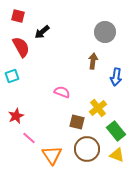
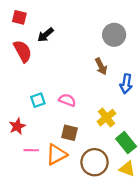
brown arrow: (93, 61) -> (101, 66), turned 147
cyan square: (12, 76) -> (38, 100), moved
brown square: (77, 122) -> (69, 133), moved
pink line: (29, 138) -> (31, 150), turned -40
orange triangle: (52, 155) -> (56, 155), moved, turned 35

